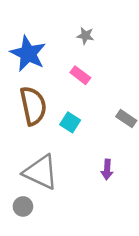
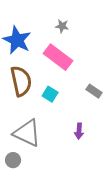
pink rectangle: (80, 75) -> (58, 57), size x1.8

